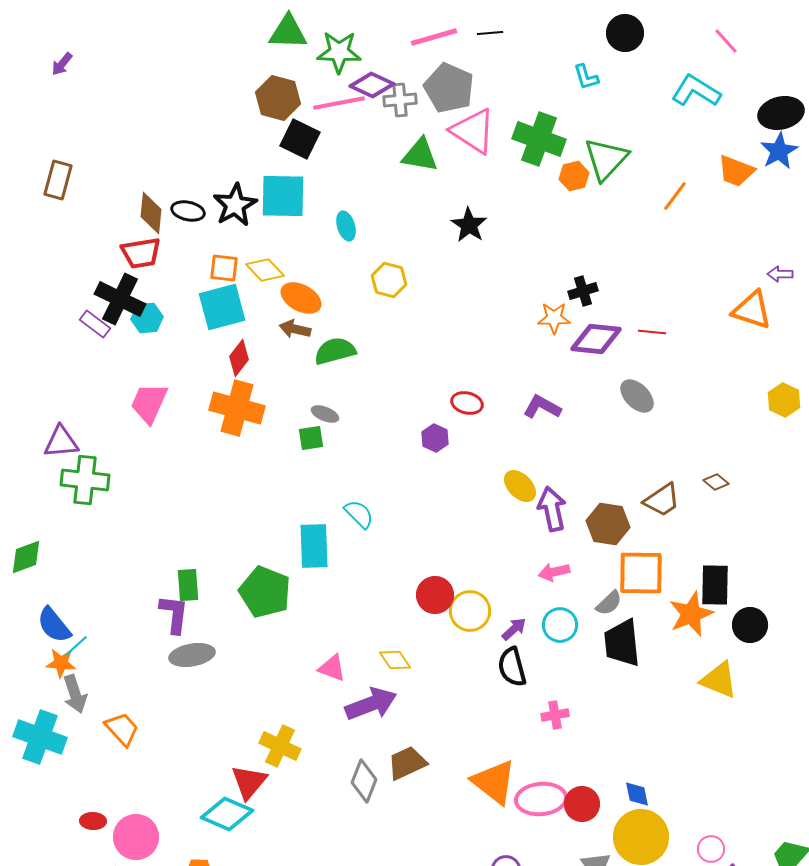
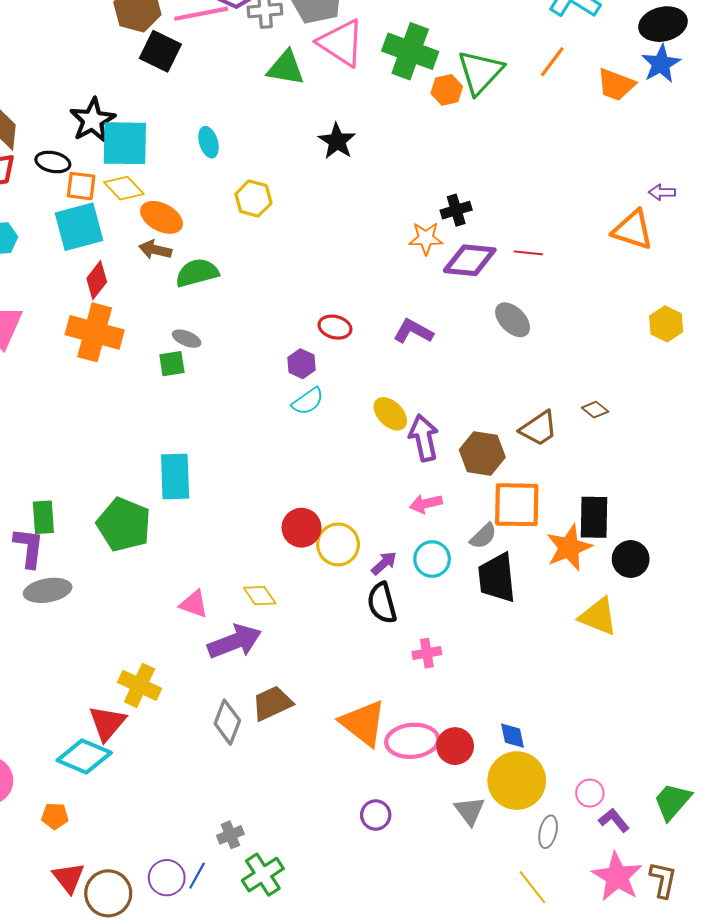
cyan square: (283, 196) -> (125, 143), moved
orange line: (675, 196) -> (552, 62), moved
black ellipse: (188, 211) -> (53, 162), moved
cyan semicircle: (359, 514) -> (308, 401), moved, turned 100

